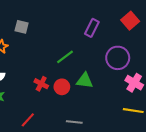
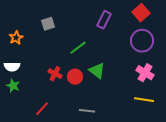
gray square: (22, 27) -> (48, 24), moved, turned -32
purple circle: (118, 58) -> (142, 41), moved
green triangle: (85, 81) -> (97, 71), turned 30

